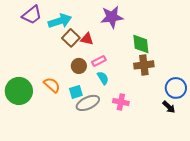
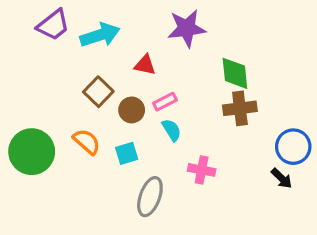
brown square: (71, 38) -> (98, 92), moved
gray ellipse: (88, 103) -> (150, 197), moved, turned -45

